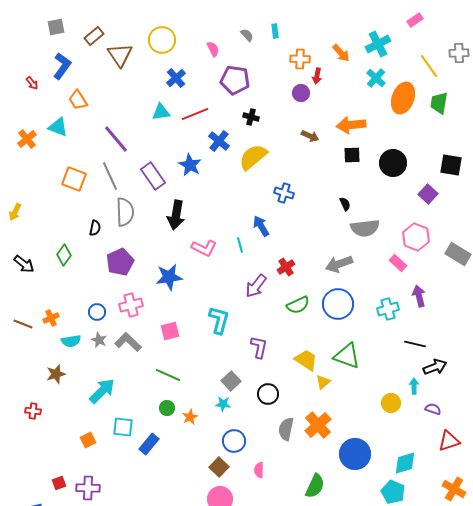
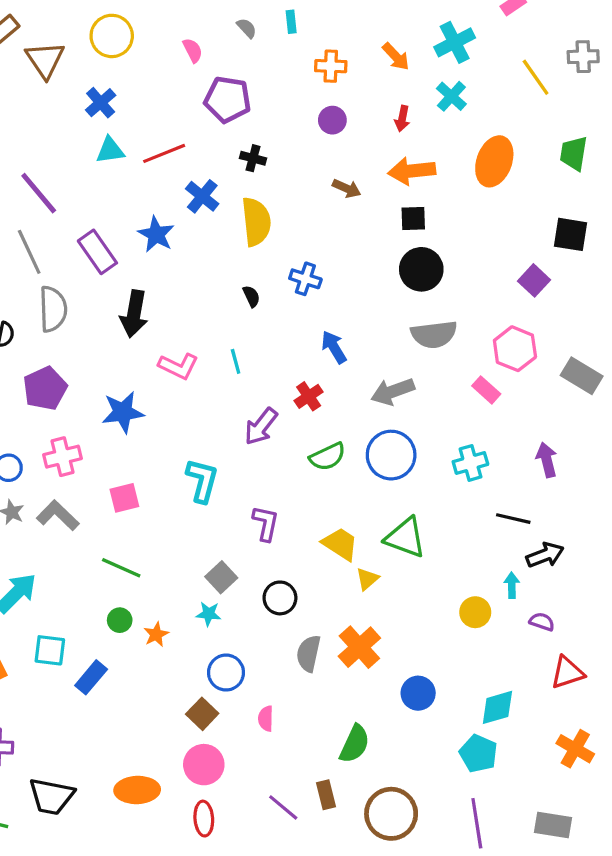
red arrow: (317, 76) -> (402, 119), moved
blue cross: (176, 78) -> (101, 103), moved
orange ellipse: (403, 98) -> (494, 161), moved
green trapezoid: (439, 103) -> (574, 153), moved
yellow semicircle: (253, 157) -> (256, 222), turned 124
black circle: (393, 163) -> (421, 269), moved
black semicircle: (345, 204) -> (251, 296), moved
blue arrow: (261, 226) -> (334, 347), moved
purple arrow: (419, 296) -> (547, 460), moved
blue circle: (355, 454) -> (418, 693), size x0.7

